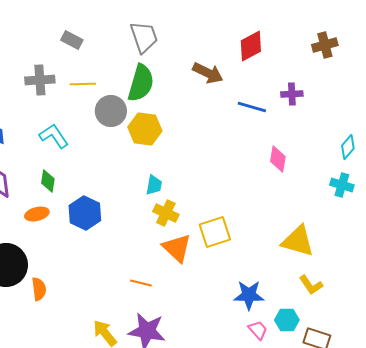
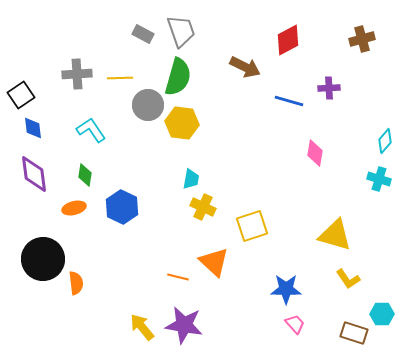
gray rectangle: (72, 40) -> (143, 34), moved
orange triangle: (177, 248) -> (214, 262), moved
cyan hexagon: (287, 320) -> (382, 314), moved

